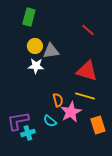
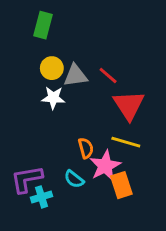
red line: (88, 30) -> (108, 76), moved
red triangle: (87, 71) -> (129, 105), turned 40
orange rectangle: (98, 125) -> (121, 185), moved

